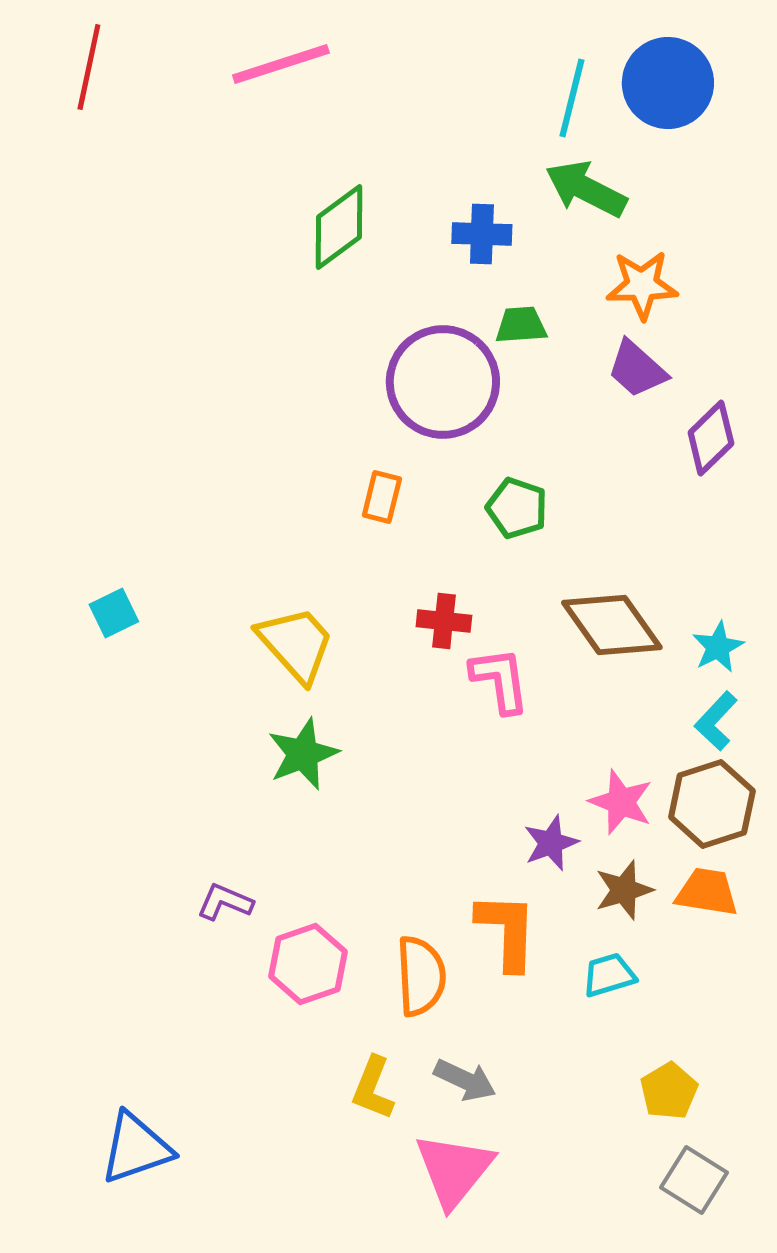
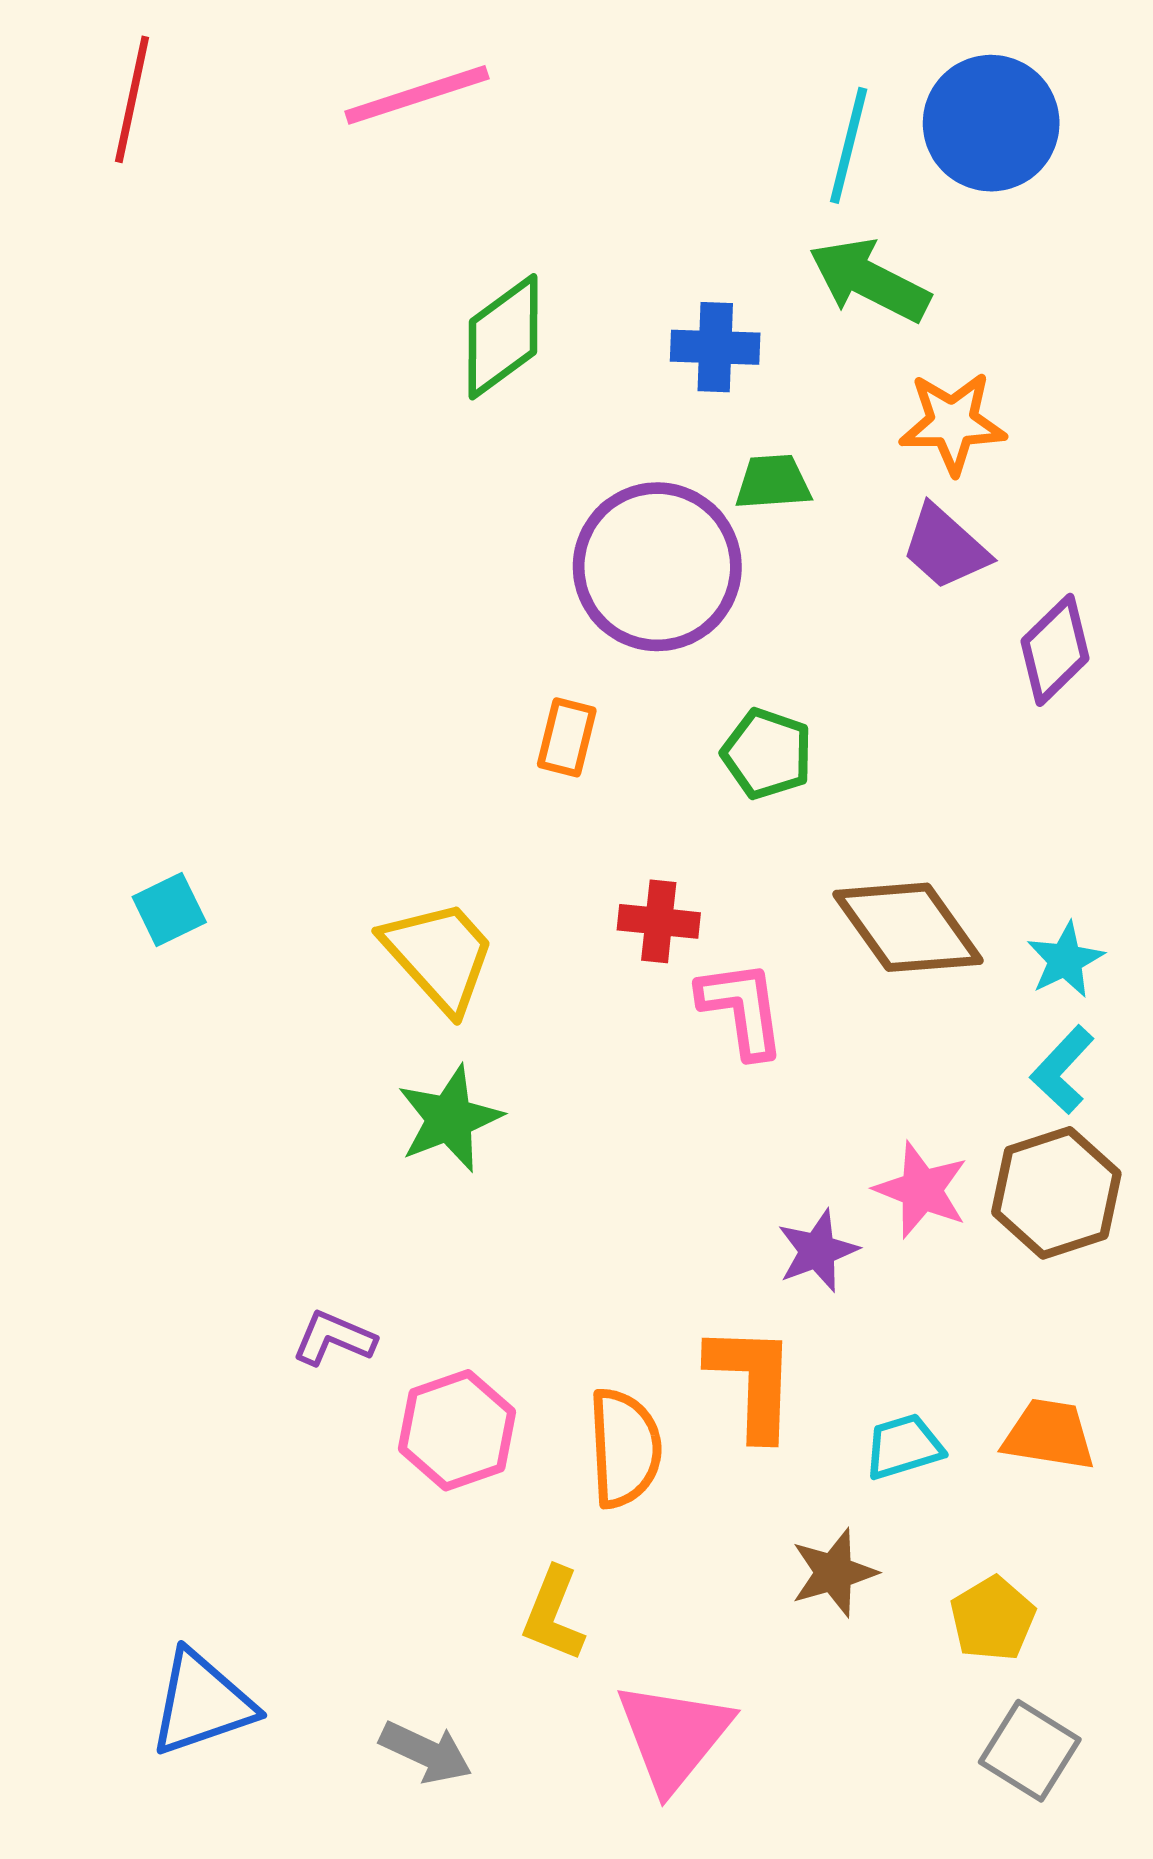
brown star: (624, 890) -> (834, 1573), moved
orange trapezoid: (707, 892) -> (1049, 1435), moved
gray arrow: (465, 1080) -> (426, 1752), moved

